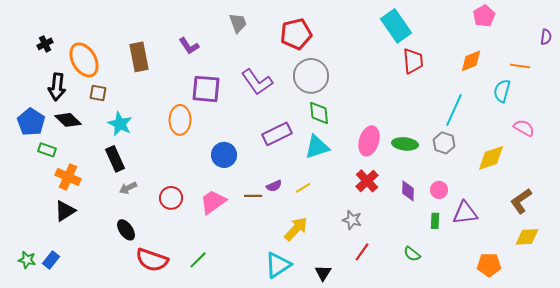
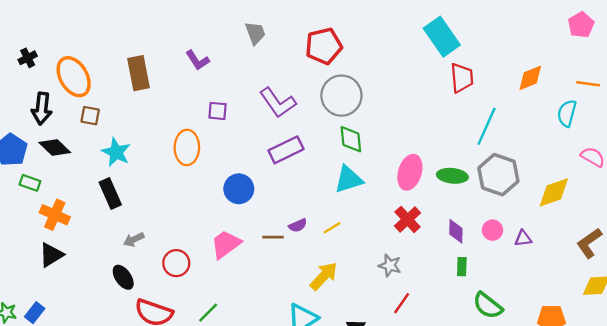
pink pentagon: (484, 16) -> (581, 25), moved
purple square: (206, 89) -> (218, 111), size x0.6
cyan line: (454, 110) -> (487, 126), moved
purple rectangle: (277, 134) -> (286, 150), moved
gray hexagon: (444, 143) -> (498, 175), size x1.6
gray arrow: (128, 188) -> (134, 240), moved
red circle: (171, 198) -> (176, 263), moved
purple triangle: (465, 213) -> (523, 238), moved, size x0.6
green rectangle: (435, 221) -> (462, 267), moved
green semicircle: (412, 254) -> (488, 306), moved, size x1.5

